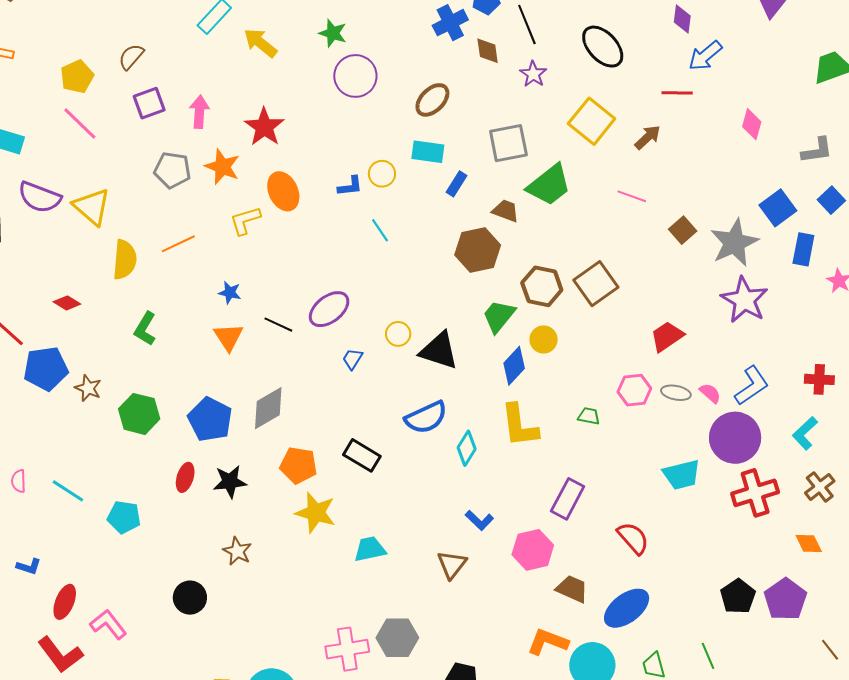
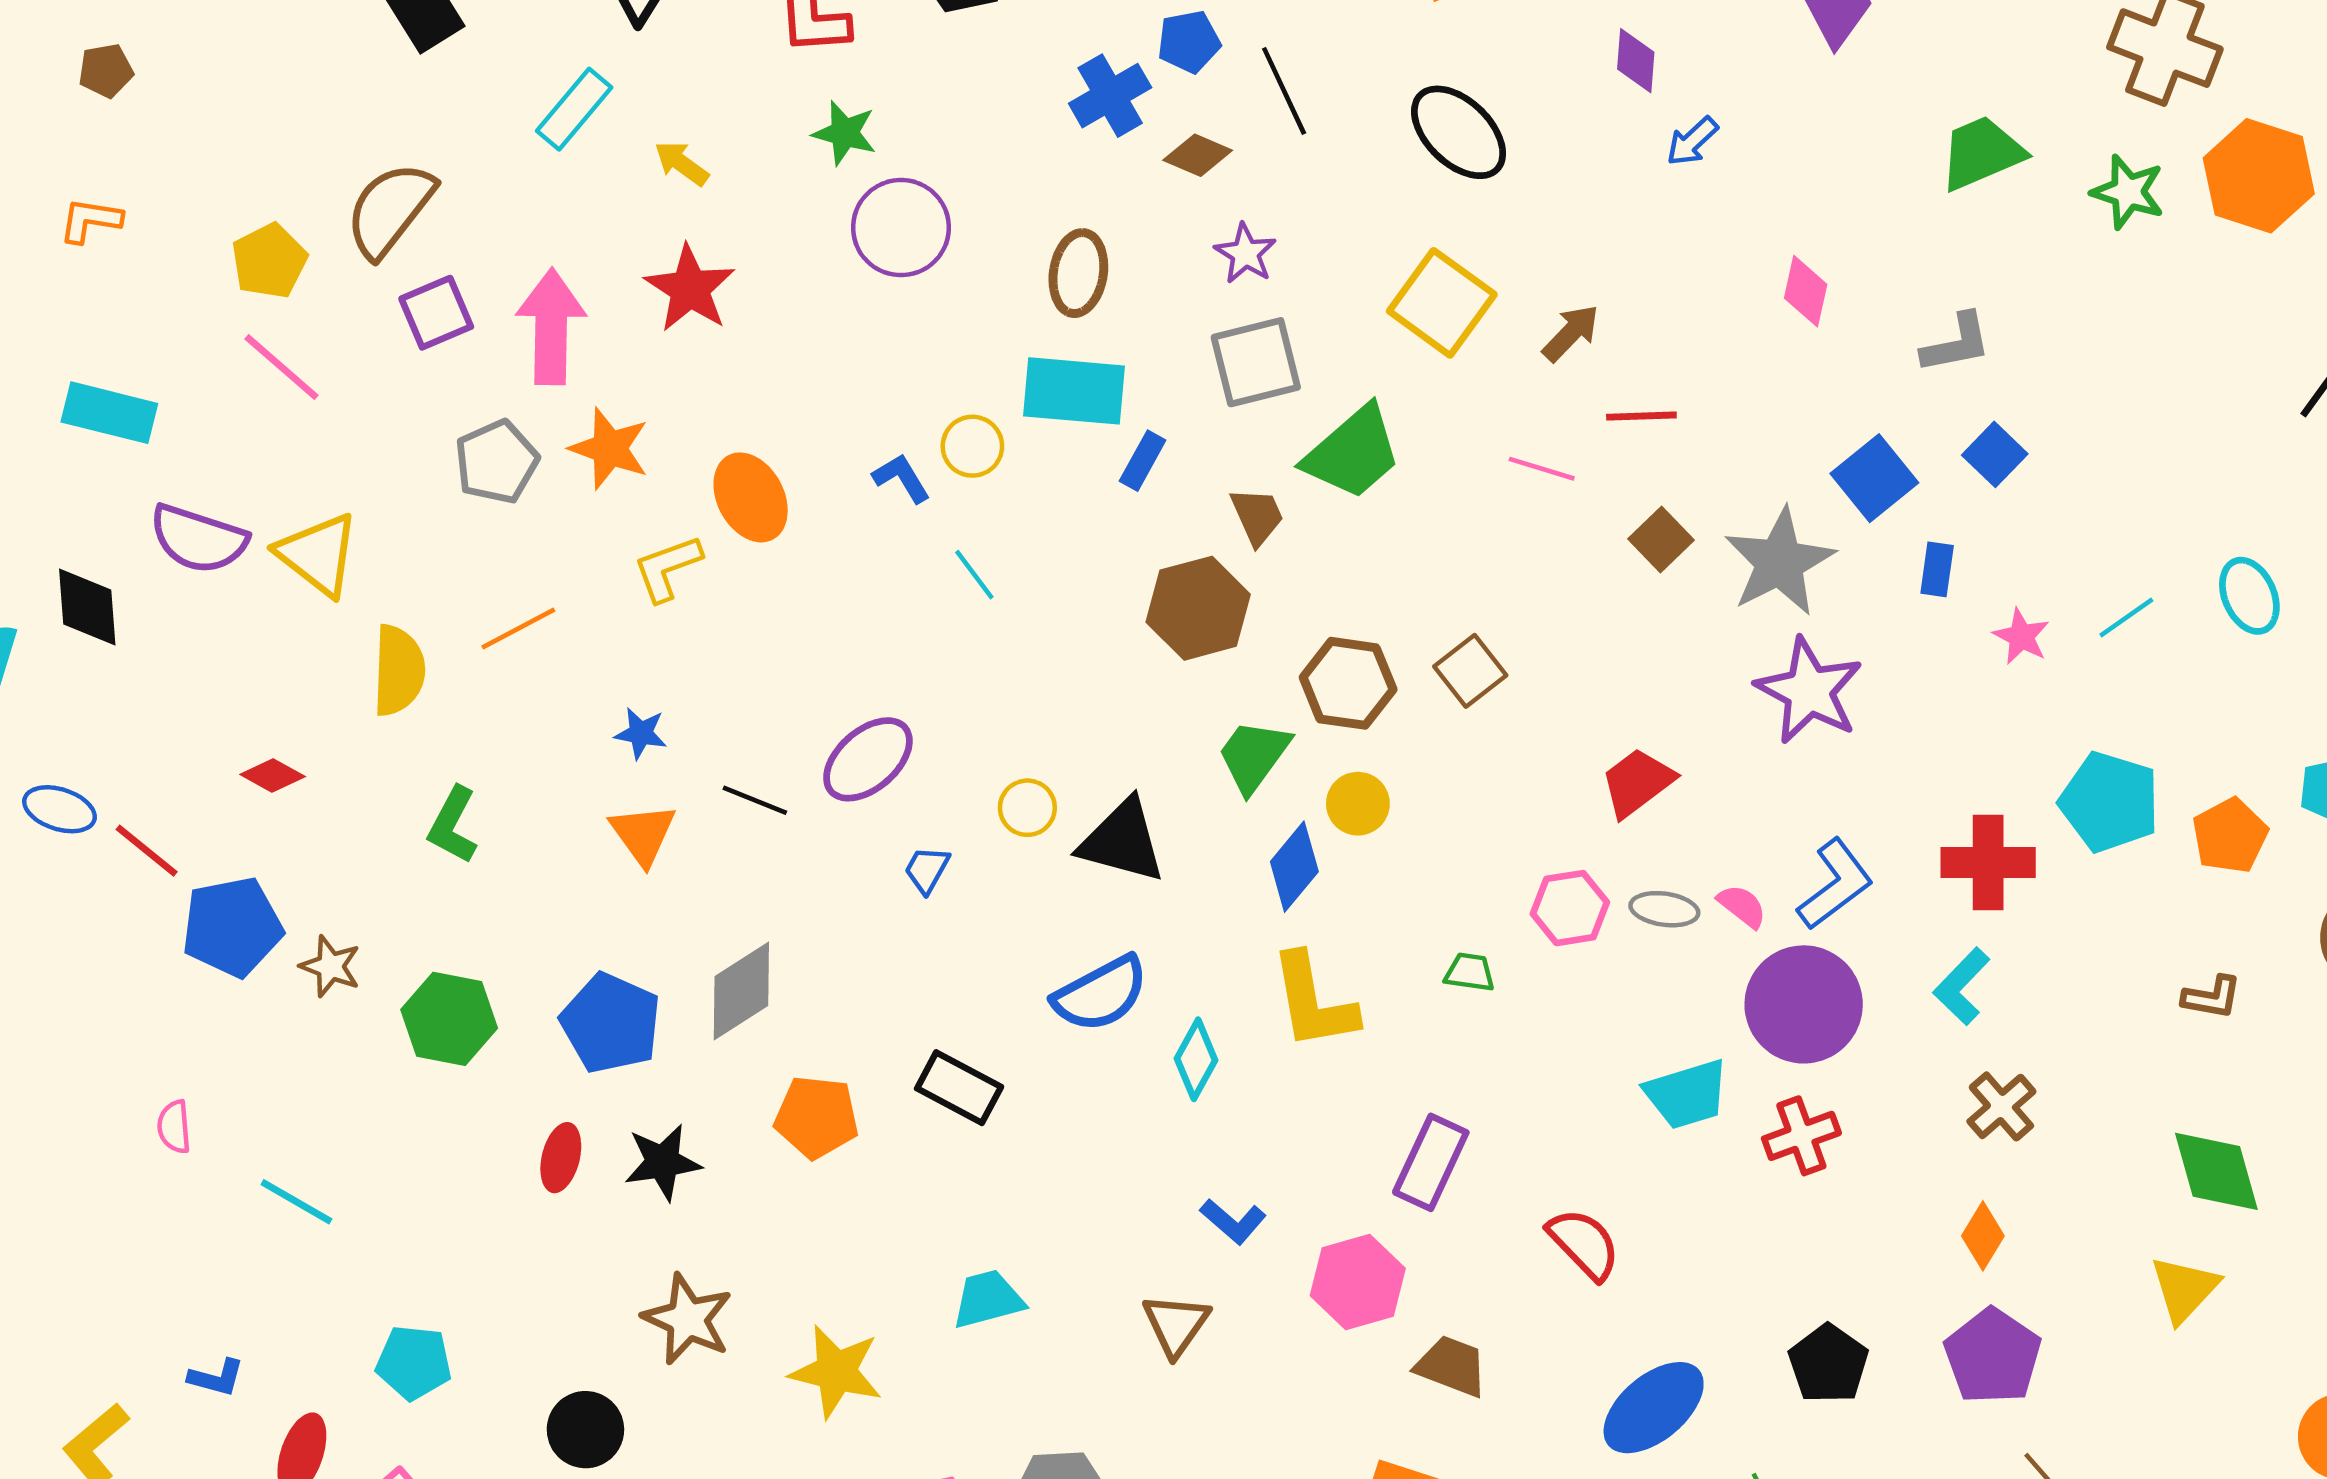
yellow arrow: (260, 43) -> (682, 163), size x0.7
brown diamond: (488, 51) -> (1198, 155), turned -56
blue arrow: (705, 56) -> (1692, 141), size x0.7
brown semicircle: (131, 57) -> (390, 210), size x1.6
purple star: (533, 74) -> (1245, 253), moved
red line: (677, 93) -> (1641, 416), moved
brown ellipse: (432, 100) -> (1078, 273), turned -33
pink arrow: (199, 112) -> (551, 327), size x1.5
red star: (264, 127) -> (690, 289), moved
cyan rectangle: (428, 152) -> (1074, 391), size x1.4
gray pentagon: (172, 170) -> (497, 462), turned -30
blue L-shape: (350, 186) -> (902, 478), turned -112
brown trapezoid: (506, 211) -> (1257, 516), turned 48
blue rectangle: (803, 249) -> (1937, 569), size x0.7
brown square: (596, 284) -> (1470, 671), size x0.7
red cross: (819, 379) -> (1988, 863), size x1.4
pink semicircle: (19, 481) -> (174, 1127), moved
red cross: (755, 493) -> (1801, 1136), moved, size x0.7
yellow star: (316, 513) -> (836, 1372), moved
cyan pentagon: (124, 517) -> (414, 1363), moved
orange diamond: (809, 543) -> (1983, 1236), turned 60
brown star: (237, 551) -> (688, 1319), size x1.4
purple pentagon: (785, 599) -> (1993, 1356), moved
blue ellipse: (627, 608) -> (1654, 1408), moved

